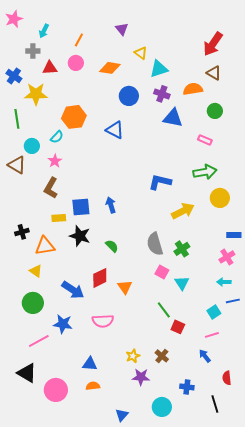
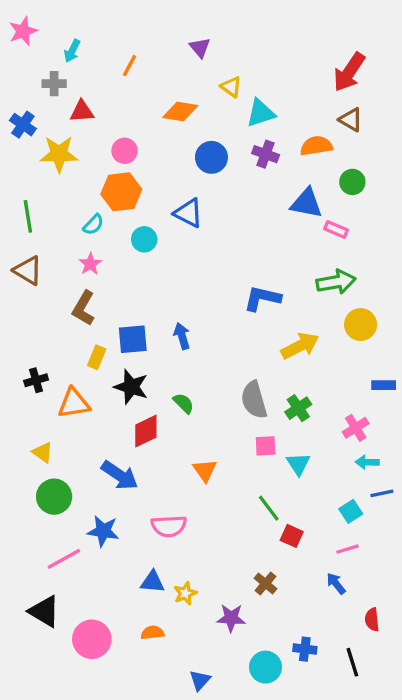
pink circle: (76, 63) -> (125, 151), moved
blue triangle: (173, 118) -> (306, 203), moved
green line: (17, 119) -> (28, 216), moved
cyan circle: (32, 146) -> (144, 239), moved
yellow rectangle: (59, 218) -> (97, 357), turned -64
pink cross: (227, 257) -> (356, 428), moved
yellow triangle: (36, 271) -> (43, 452), moved
pink square: (162, 272) -> (266, 446), turned -32
red diamond: (100, 278) -> (146, 431), moved
yellow star: (133, 356) -> (185, 593), moved
blue triangle: (90, 364) -> (152, 582), moved
blue cross: (187, 387) -> (305, 649), moved

